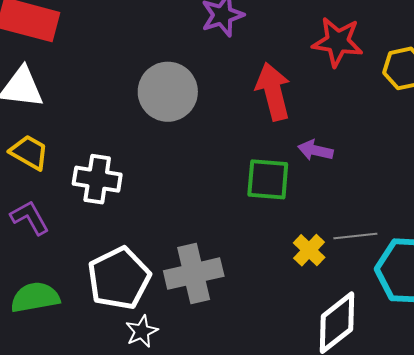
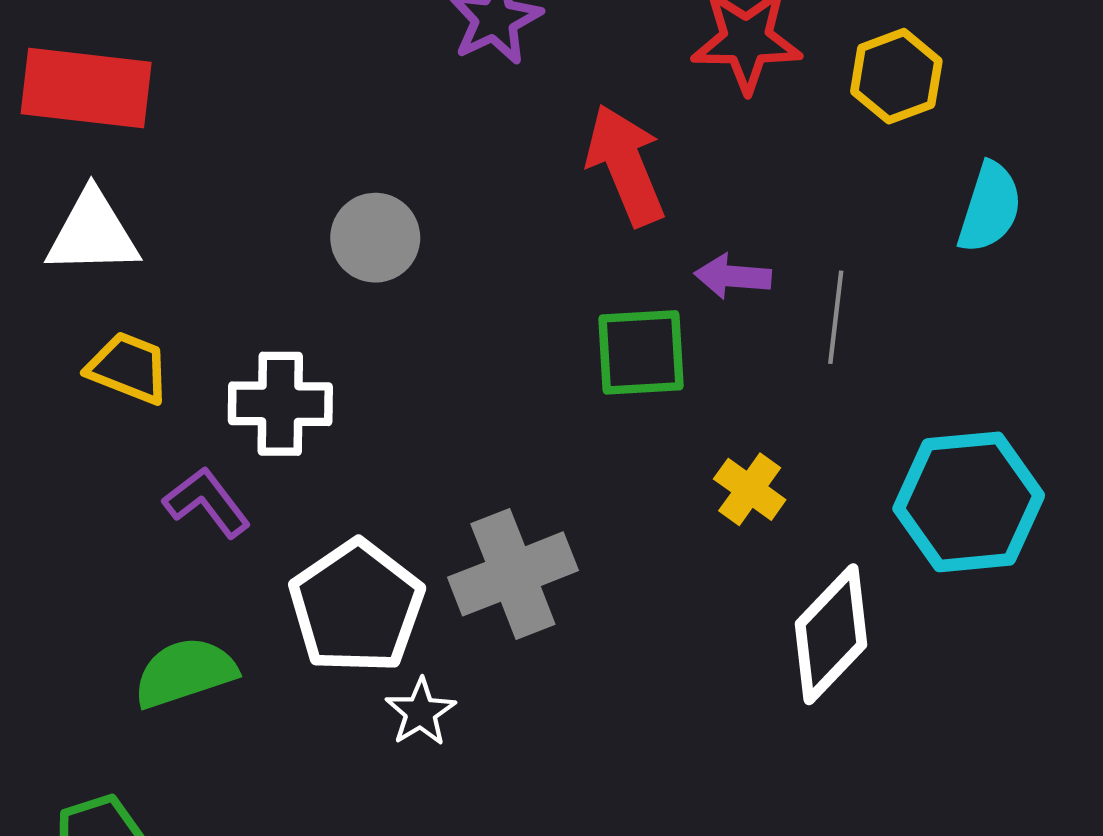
gray circle: (168, 92) -> (375, 238), moved, size x0.7
purple L-shape: (30, 218) -> (207, 502), moved
gray line: (355, 236) -> (836, 317), moved, turned -69

